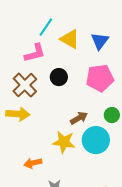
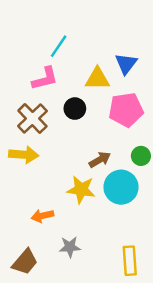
yellow triangle: (70, 39) -> (97, 79), moved, turned -30

